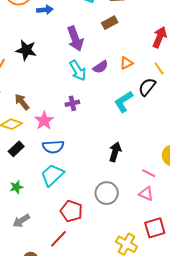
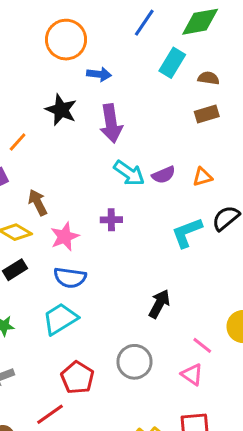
brown rectangle: (110, 23) -> (207, 114), moved
purple arrow: (75, 39) -> (111, 123), moved
black star: (26, 50) -> (61, 110), moved
cyan arrow: (78, 70) -> (129, 173), turned -35

